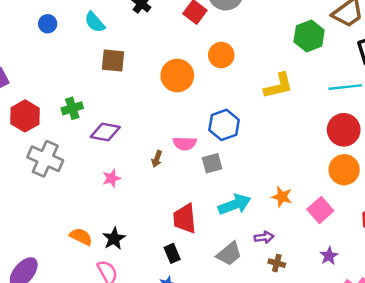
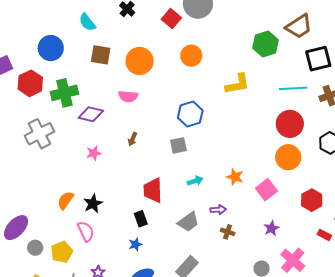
blue circle: (48, 24) -> (51, 48), moved, size x1.6
orange circle: (177, 76) -> (140, 61), moved
green cross: (72, 108) -> (64, 93), size x1.5
red hexagon: (25, 116) -> (30, 83), moved
pink semicircle: (185, 143) -> (128, 96), moved
gray cross: (45, 159) -> (39, 134), turned 36
cyan arrow: (235, 204) -> (195, 181), size x0.6
orange semicircle: (81, 237) -> (65, 200), turned -84

